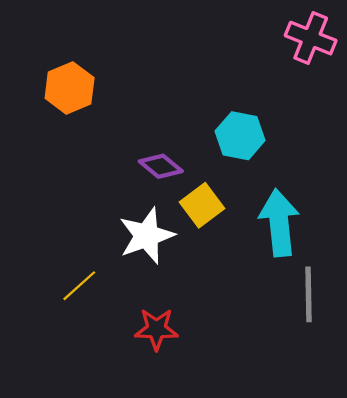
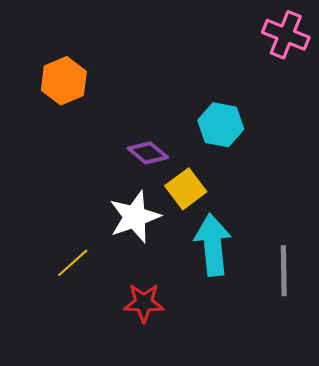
cyan arrow: (279, 223) -> (213, 245), moved

